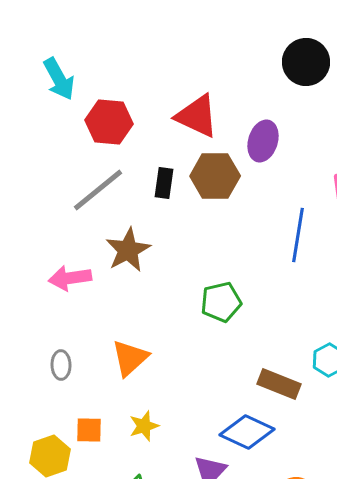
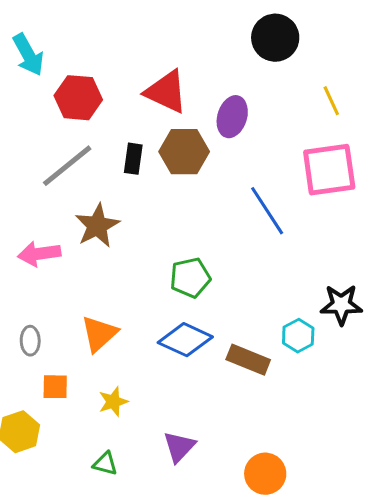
blue line: (298, 235) -> (267, 211), turned -42
orange square: (89, 430) -> (55, 387), moved
blue diamond: (247, 432) -> (185, 340), moved

